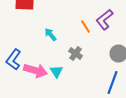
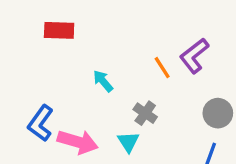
cyan triangle: (57, 72) -> (128, 142), moved

